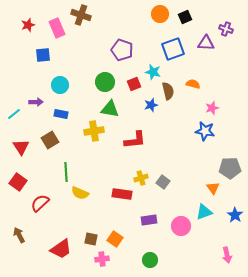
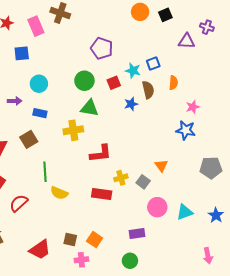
blue square: (173, 49) -> (153, 63), moved, size x0.6
orange semicircle: (193, 84) -> (173, 83), turned 80
red L-shape: (135, 140) -> (101, 154), moved
orange triangle: (213, 188) -> (161, 166), moved
purple rectangle: (149, 220) -> (137, 233), moved
pink circle: (181, 226) -> (157, 207), moved

